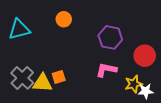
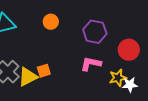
orange circle: (64, 19) -> (51, 22), moved
yellow triangle: (43, 83) -> (28, 77), turned -30

